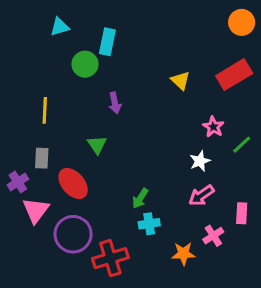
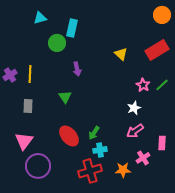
green line: (242, 145) -> (162, 85), moved
purple cross: (18, 182) -> (10, 75), moved
red ellipse: (73, 183) -> (69, 136), moved
purple circle: (73, 234) -> (38, 166), moved
red cross: (110, 258) -> (90, 171), moved

